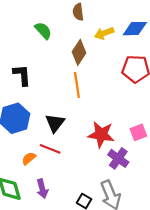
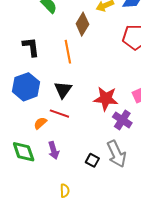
orange line: (77, 85) -> (68, 52), moved

